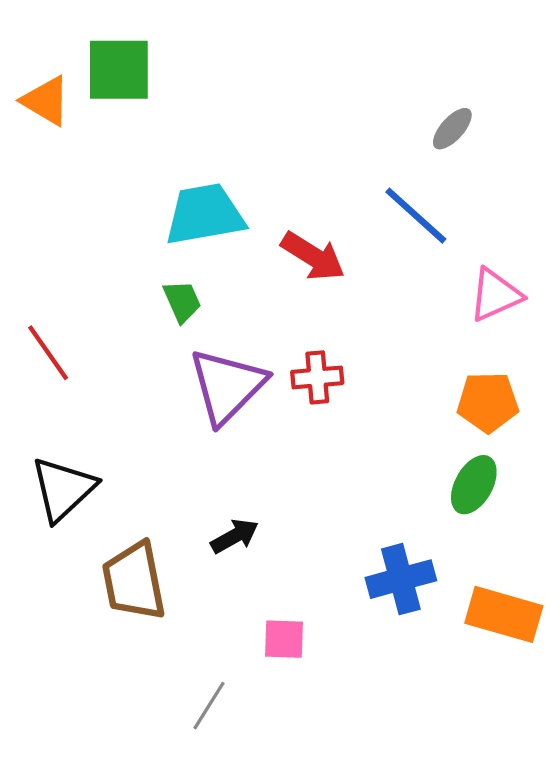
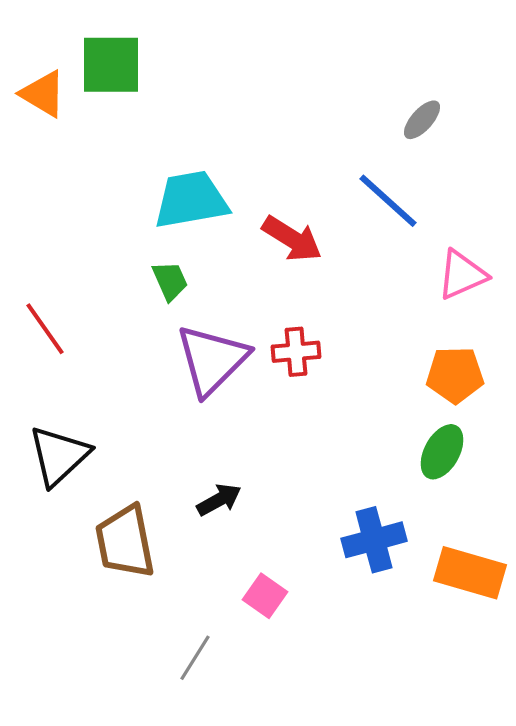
pink square: (284, 639) -> (265, 596), turned 33

